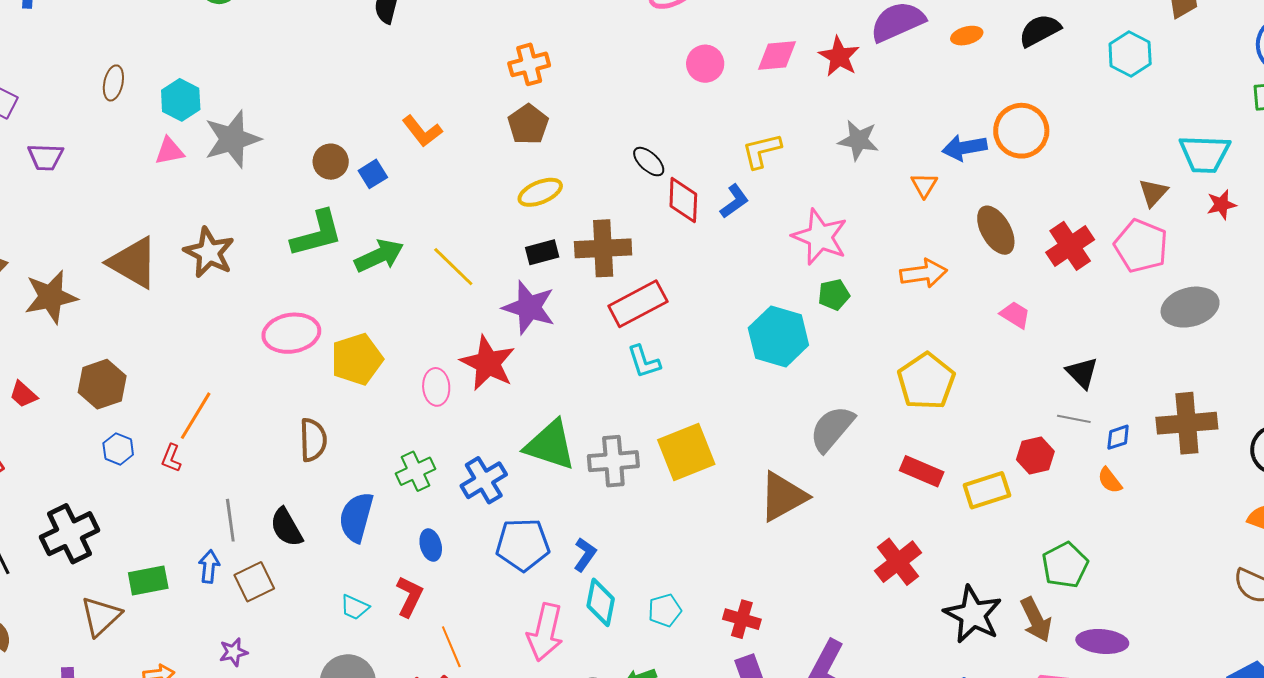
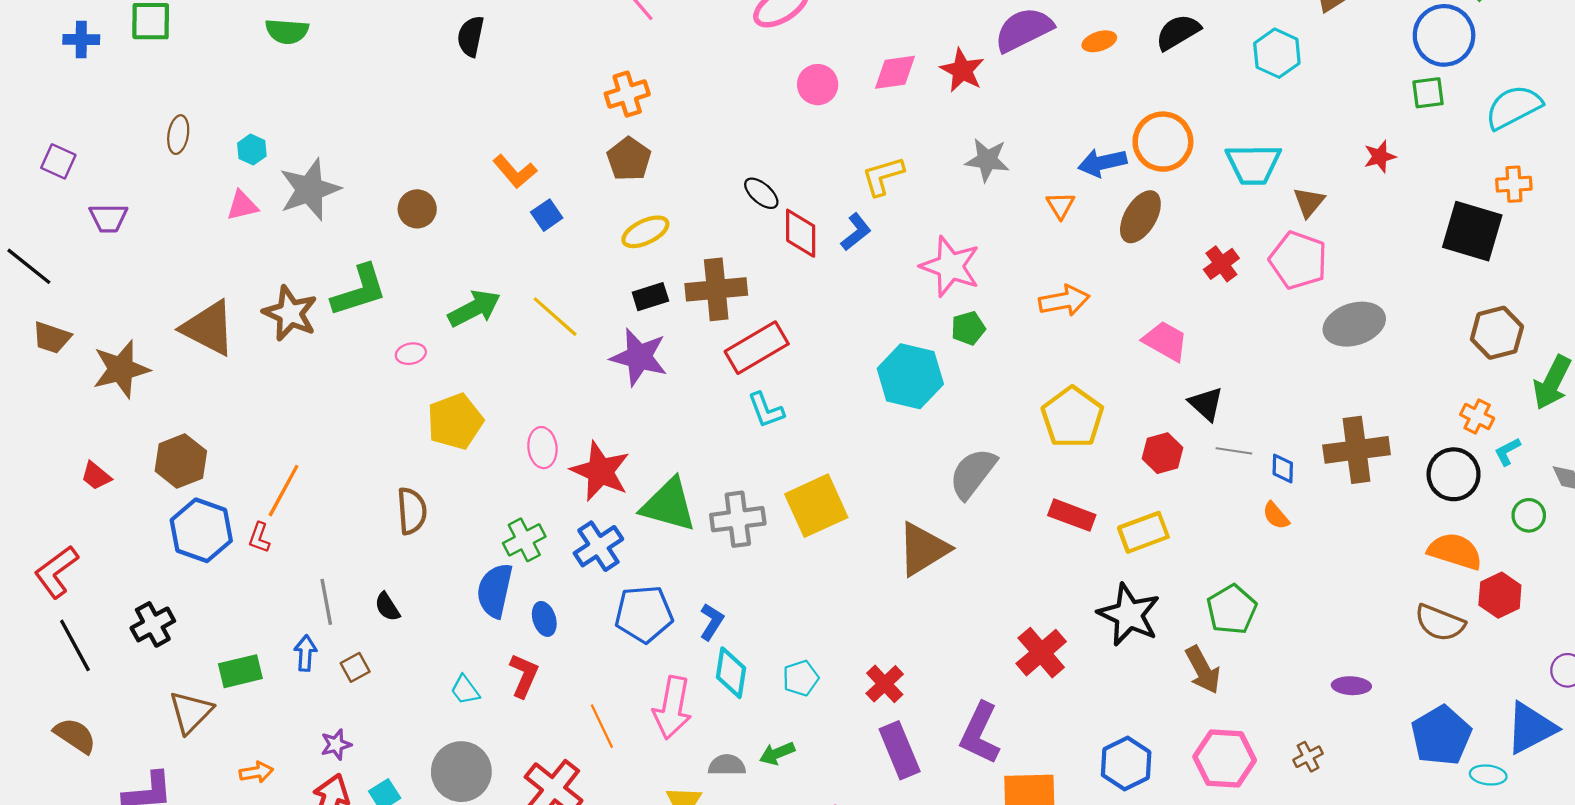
cyan hexagon: (181, 100) -> (252, 150), size x0.7
cyan trapezoid: (1205, 154) -> (1253, 164), moved
blue square: (373, 174) -> (547, 215), moved
red star: (1221, 205) -> (1380, 157), moved
brown ellipse: (996, 230) -> (1140, 217), moved, turned 63
green L-shape: (317, 234) -> (359, 291), moved
red cross: (1070, 246) -> (1221, 264), size x0.7
pink trapezoid: (1015, 315) -> (1165, 341), size x1.4
pink ellipse: (291, 333) -> (411, 354), moved, size x0.5
red star: (488, 363) -> (600, 471), moved
black triangle: (1082, 373) -> (1206, 404), moved
blue diamond: (1118, 437) -> (1283, 468), turned -68
blue hexagon: (118, 449) -> (201, 530), size x1.8
red hexagon: (1035, 456) -> (1162, 453), moved
blue semicircle: (356, 517) -> (495, 590), moved
black semicircle: (286, 527) -> (387, 607), size x0.7
black cross: (69, 534) -> (153, 624), size x0.7
red cross: (898, 562) -> (1041, 653), moved
brown square: (254, 582) -> (355, 667), size x0.7
cyan trapezoid: (355, 607) -> (465, 690), turned 32
black star: (973, 615) -> (1129, 615), moved
red cross: (742, 619) -> (885, 684), turned 33
purple ellipse: (1102, 641) -> (1351, 686), moved, size x0.7
orange line: (451, 647) -> (602, 726), moved

